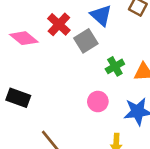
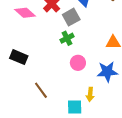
green cross: (115, 66) -> (67, 38), moved

